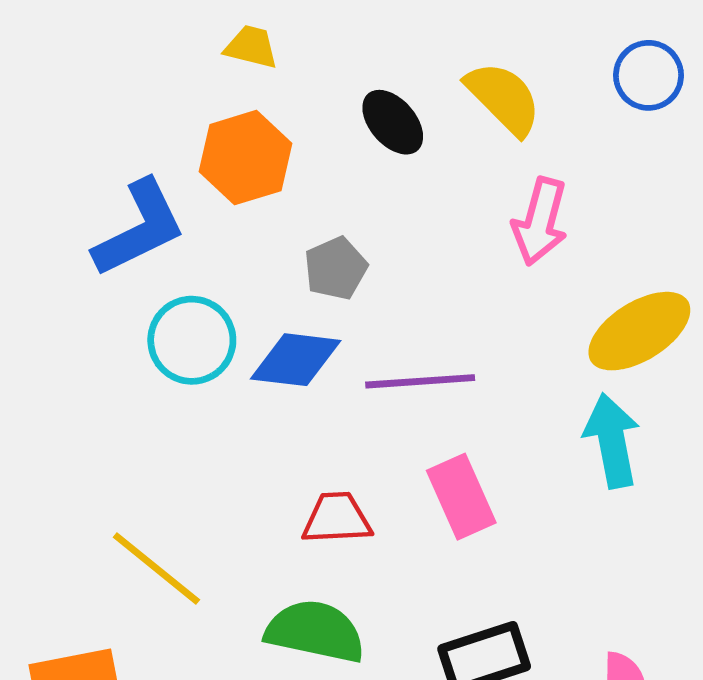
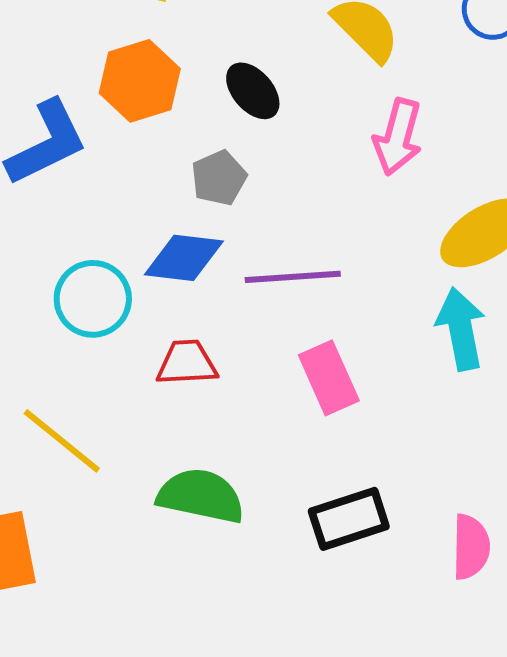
black ellipse: (393, 122) -> (253, 91), moved
cyan circle: (192, 340) -> (93, 299), moved
red trapezoid: (337, 518) -> (187, 363), moved

